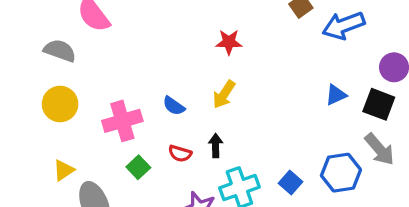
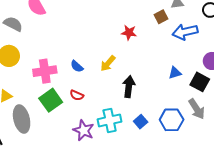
red star: (229, 42) -> (129, 33), moved
black arrow: (216, 146) -> (129, 87), moved, size x1.5
green square: (138, 167) -> (51, 100), size x1.6

